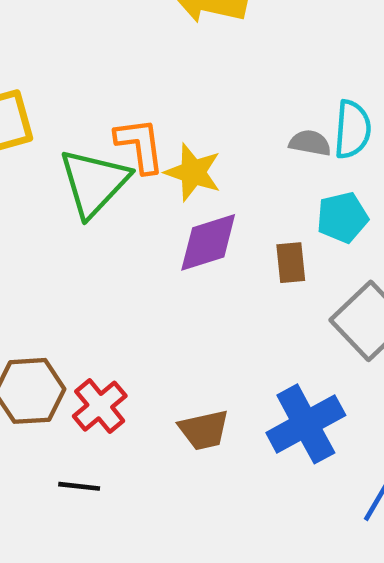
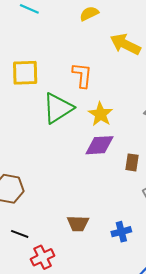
orange L-shape: (140, 145) -> (82, 75), moved
red cross: (100, 406) -> (43, 257), moved
blue cross: (306, 424) -> (121, 232), size x0.6

